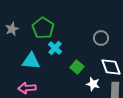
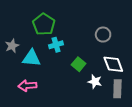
gray star: (12, 29) -> (12, 46), moved
cyan cross: (55, 48) -> (56, 45), turned 32

